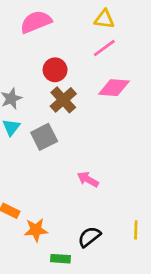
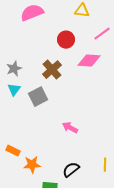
pink line: (104, 48) -> (102, 34), moved
red circle: (55, 70) -> (66, 40), moved

